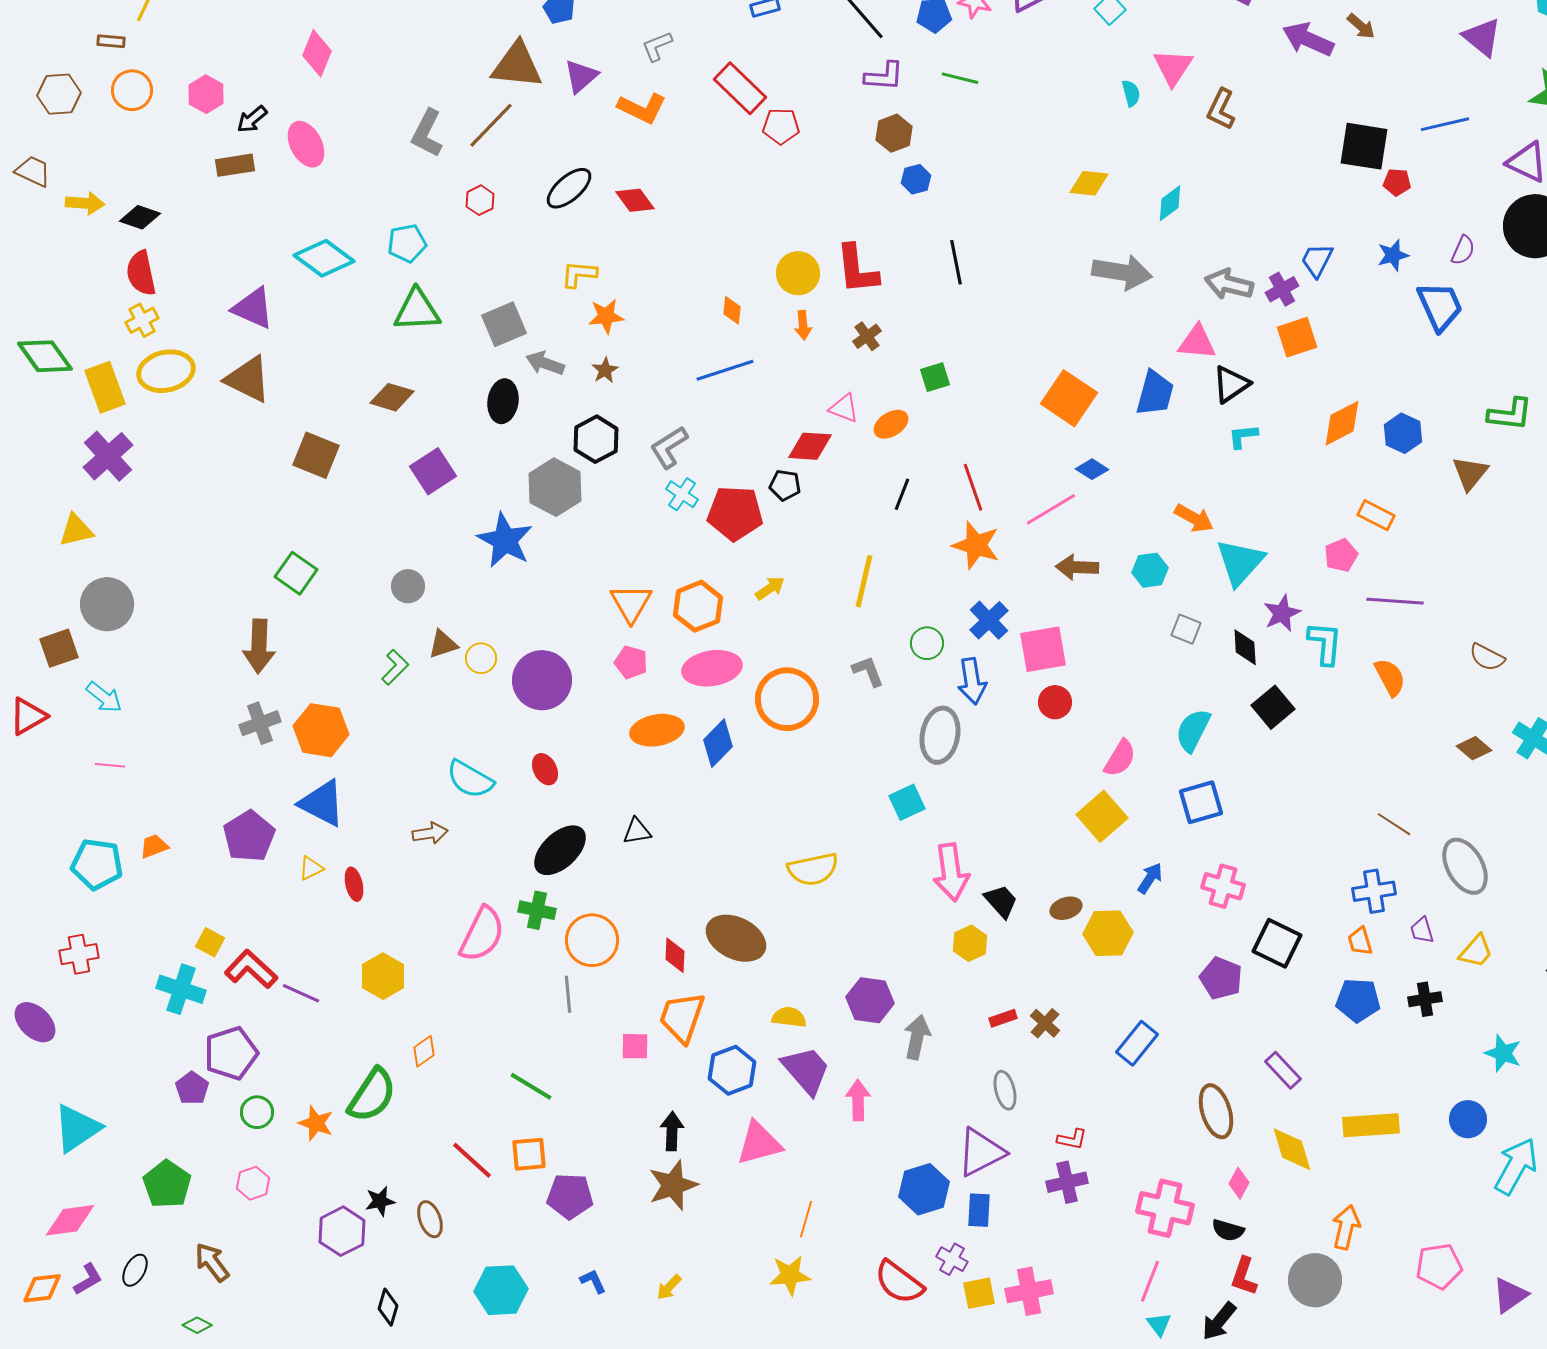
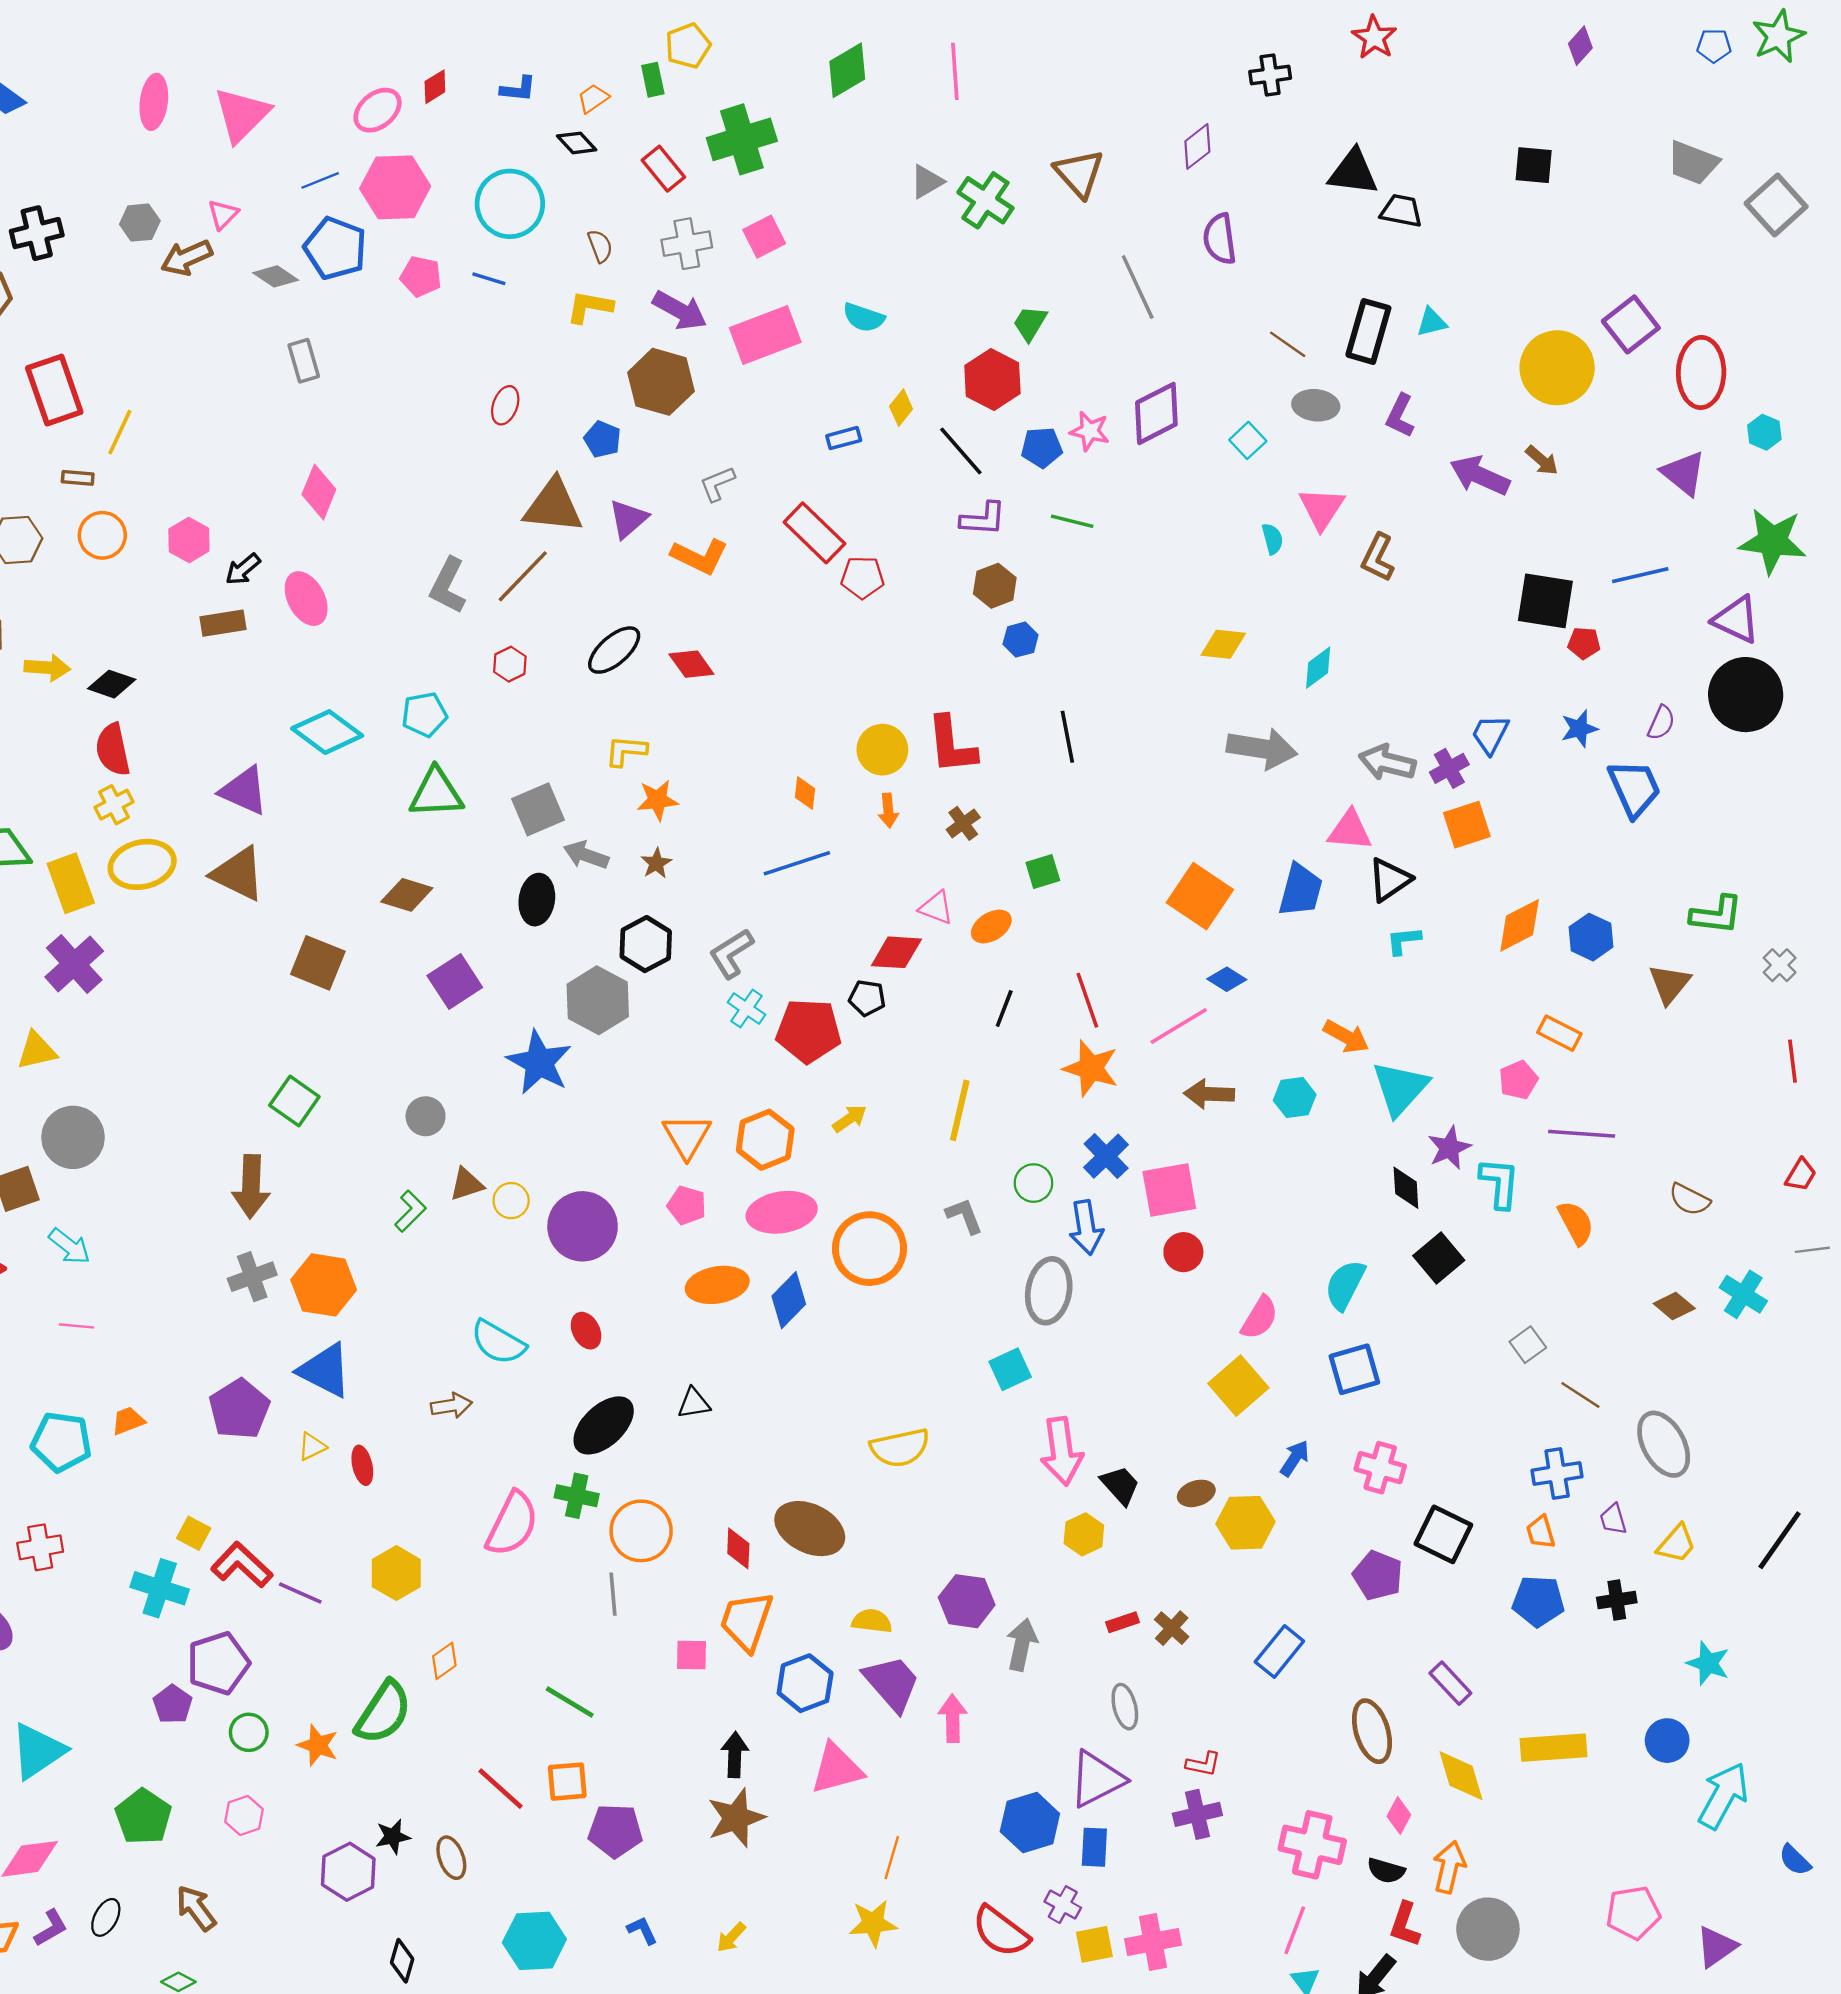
gray square: (1186, 629) -> (1528, 1345), moved, turned 32
orange arrow: (1346, 1227) -> (1449, 1867), moved

